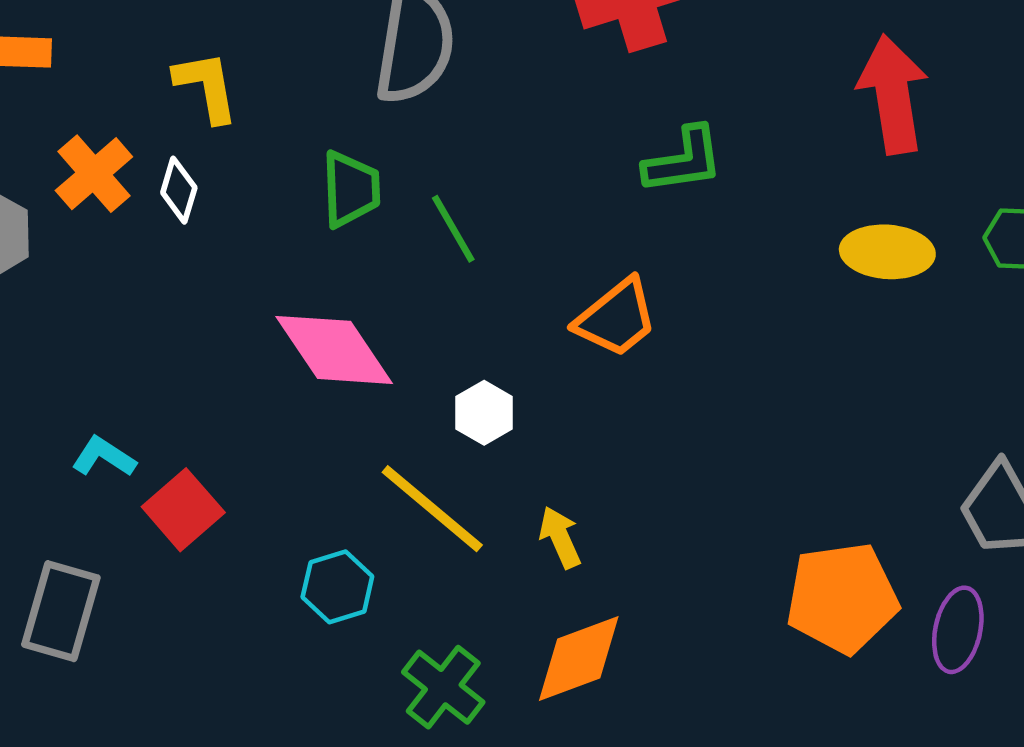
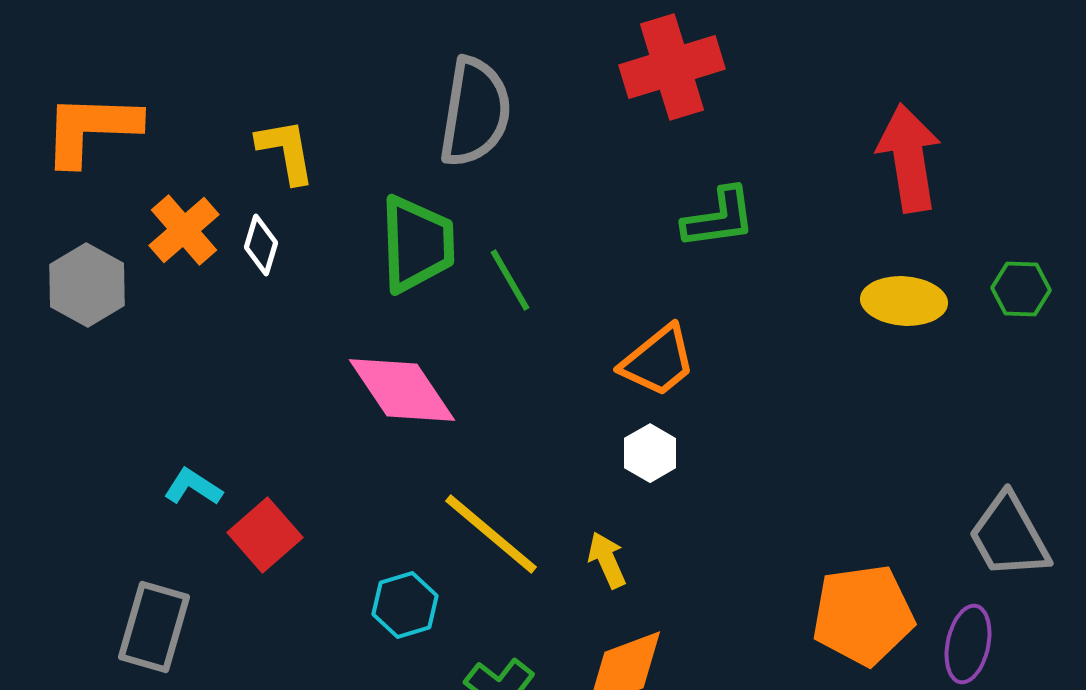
green trapezoid: (351, 189) -> (417, 244), size x1.4
white hexagon: (484, 413) -> (650, 453), moved

